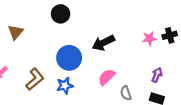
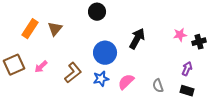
black cross: (170, 35) -> (199, 42), moved
black arrow: (103, 43) -> (137, 39), turned 145
pink semicircle: (107, 77) -> (126, 82), moved

